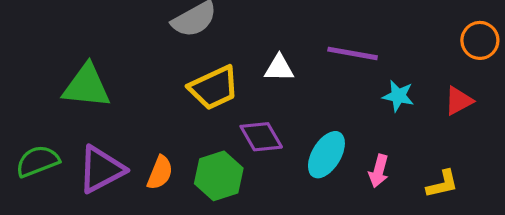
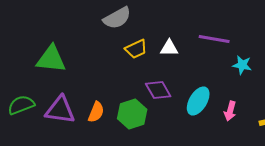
yellow trapezoid: (214, 88) -> (136, 49), moved, size x0.7
purple triangle: (101, 169) -> (60, 110), turned 36

